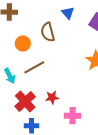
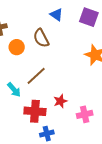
orange circle: (23, 43) -> (17, 47), moved
red cross: (25, 101) -> (35, 111), turned -30

